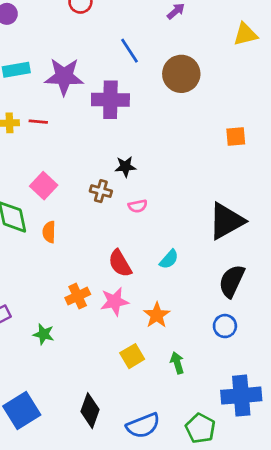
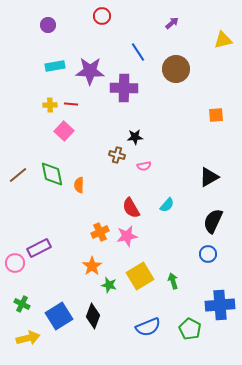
pink square: (44, 186) -> (64, 131), moved
black triangle: (226, 221) -> (209, 177), size x0.7
orange star: (157, 315) -> (92, 266), moved
green star: (44, 334) -> (109, 285), moved
yellow square: (132, 356) -> (140, 276), size x1.5
black diamond: (90, 411) -> (93, 316), moved

